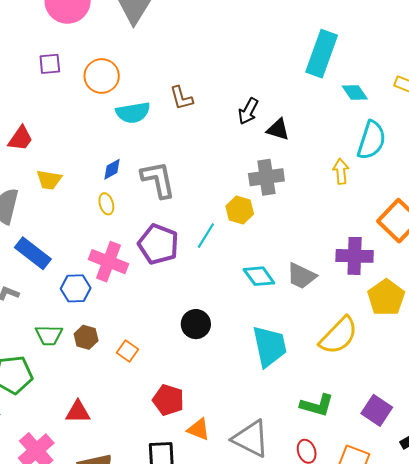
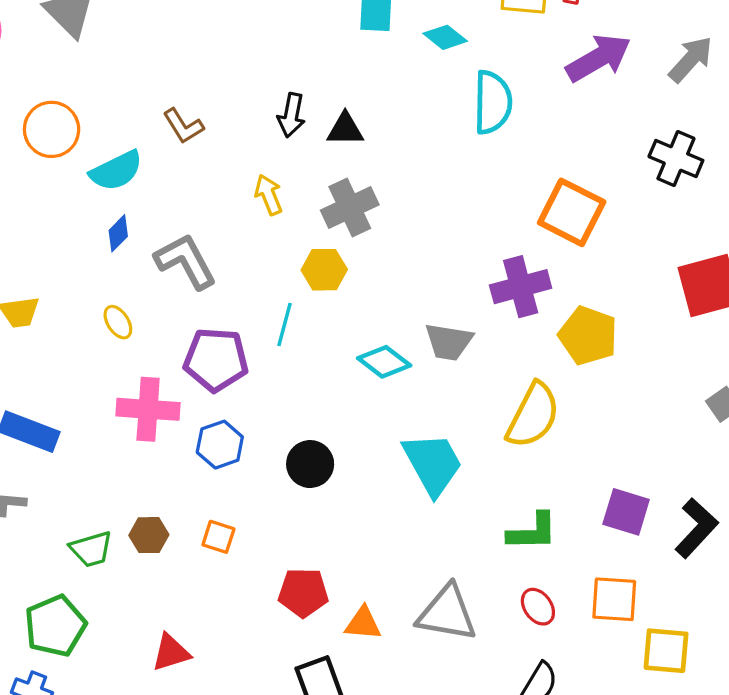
blue diamond: (112, 169) -> (118, 233), moved
yellow arrow: (341, 171) -> (269, 195), moved
blue hexagon: (76, 288) -> (220, 445), moved

